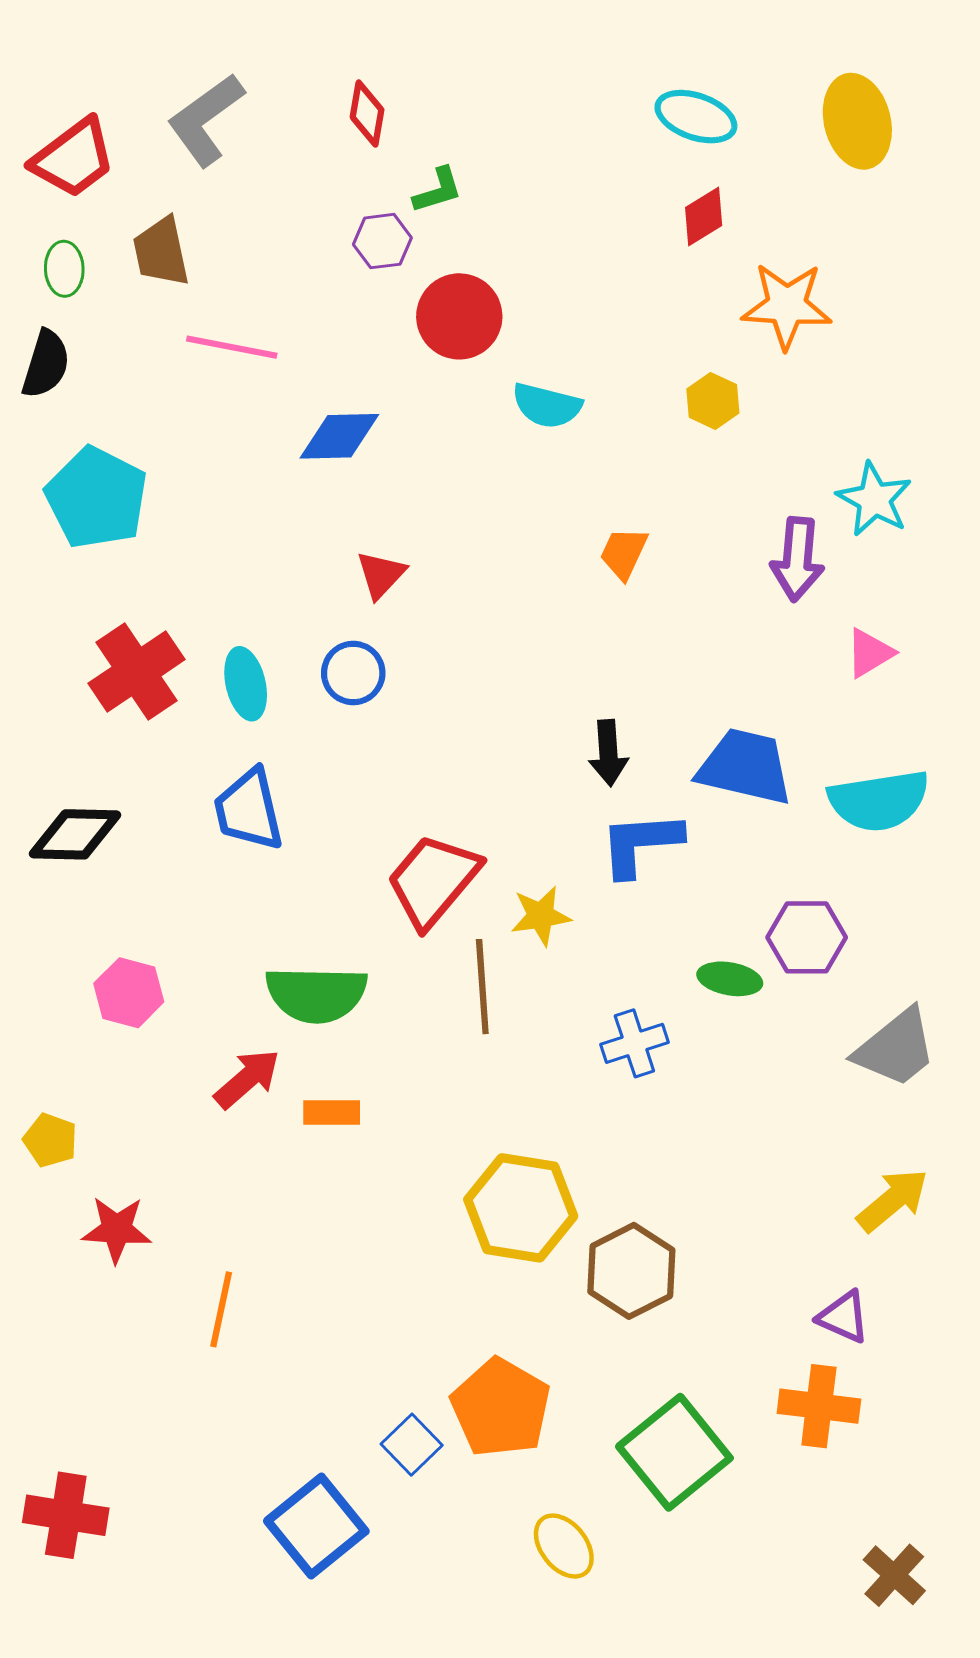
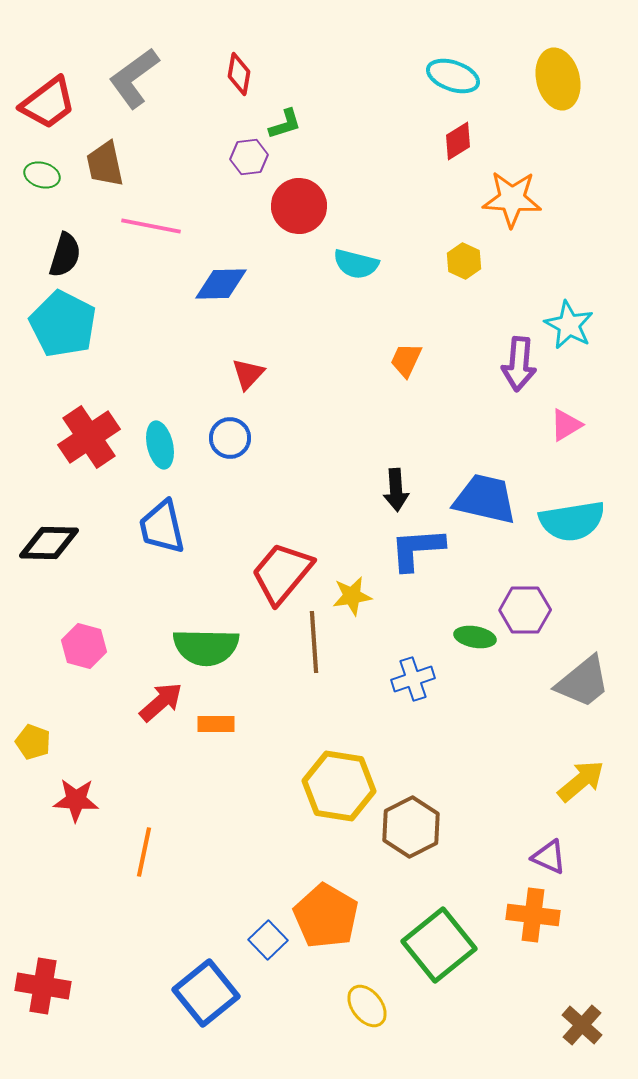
green ellipse: (64, 269) -> (42, 175), turned -72
black semicircle: (46, 364) -> (65, 255), moved

